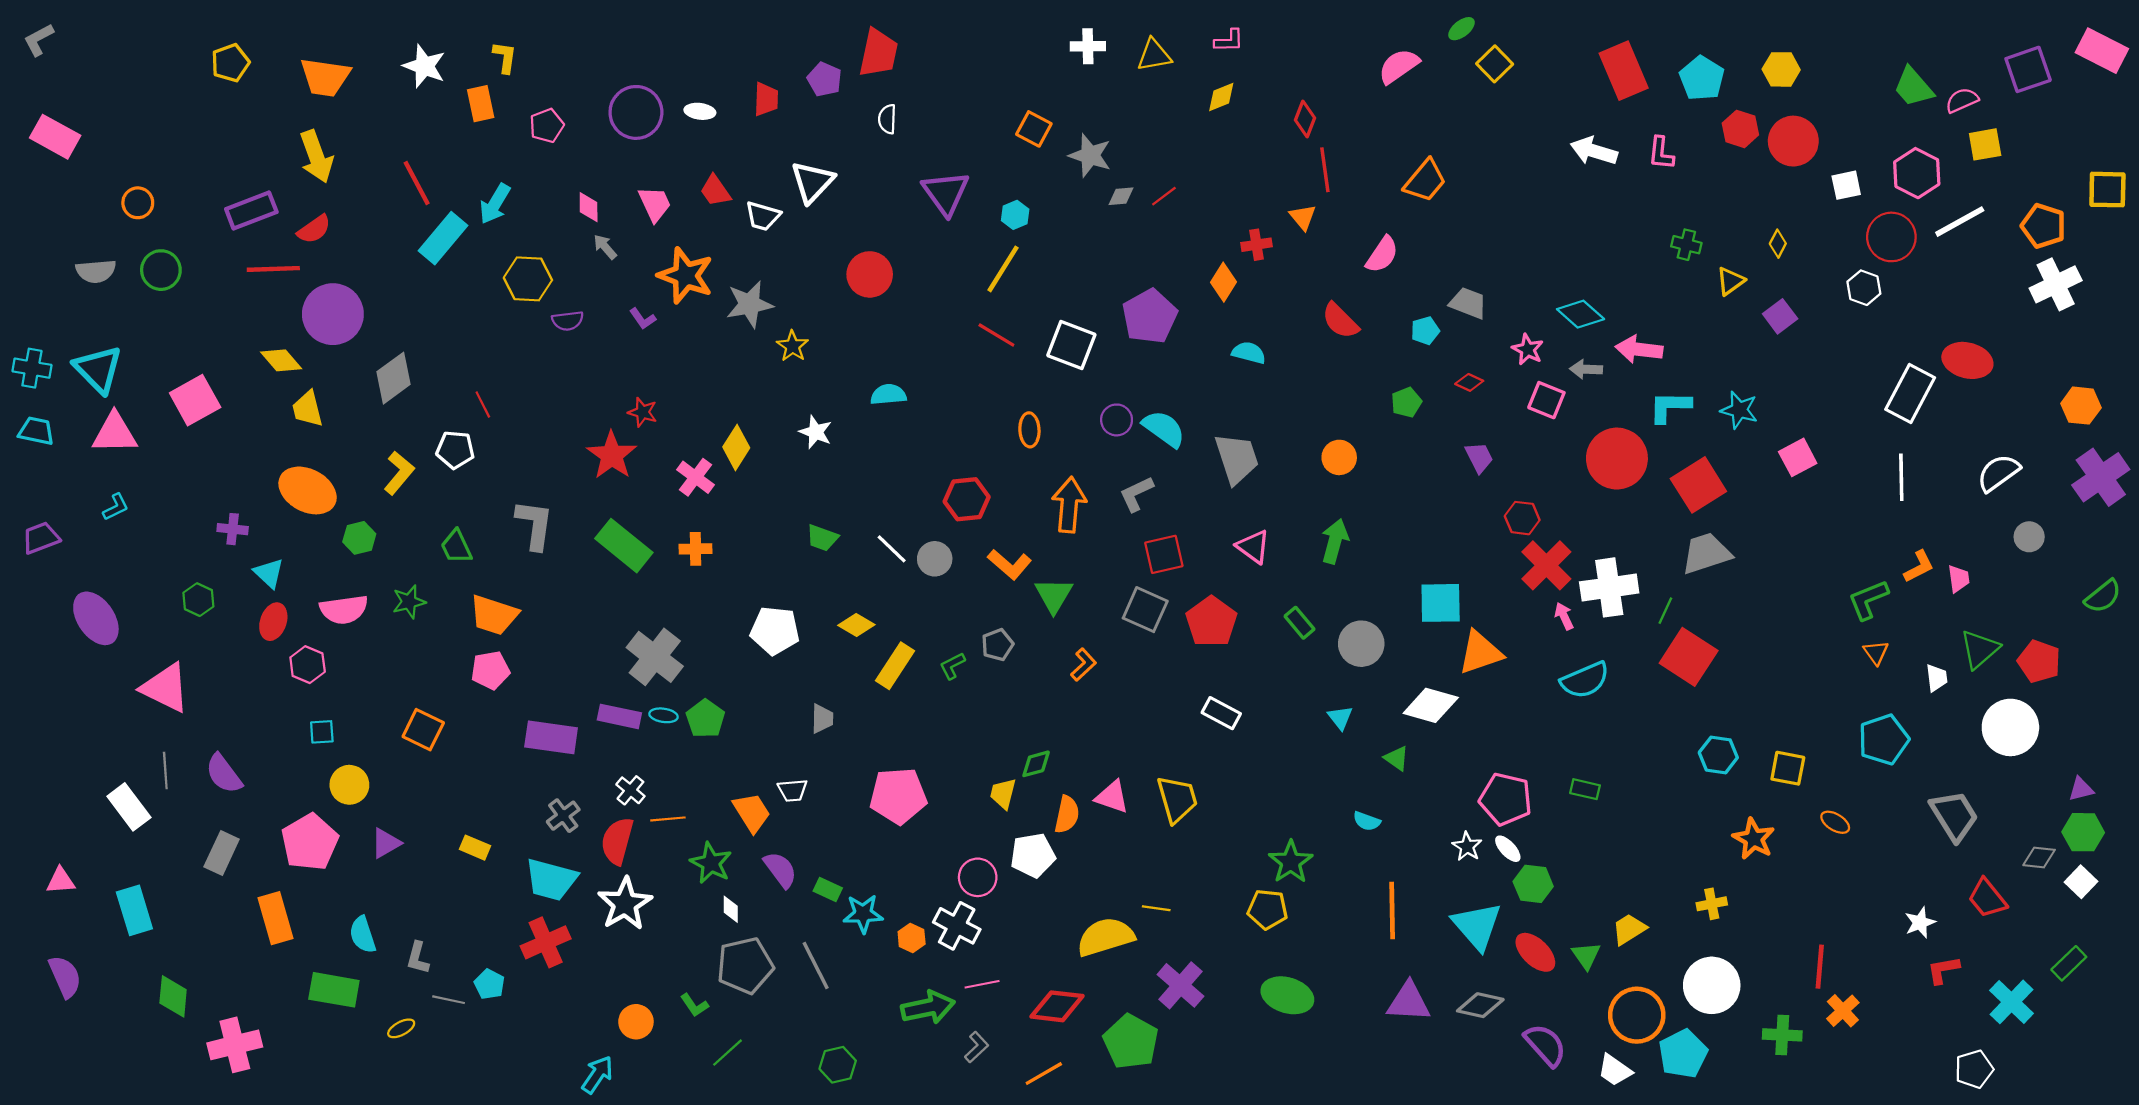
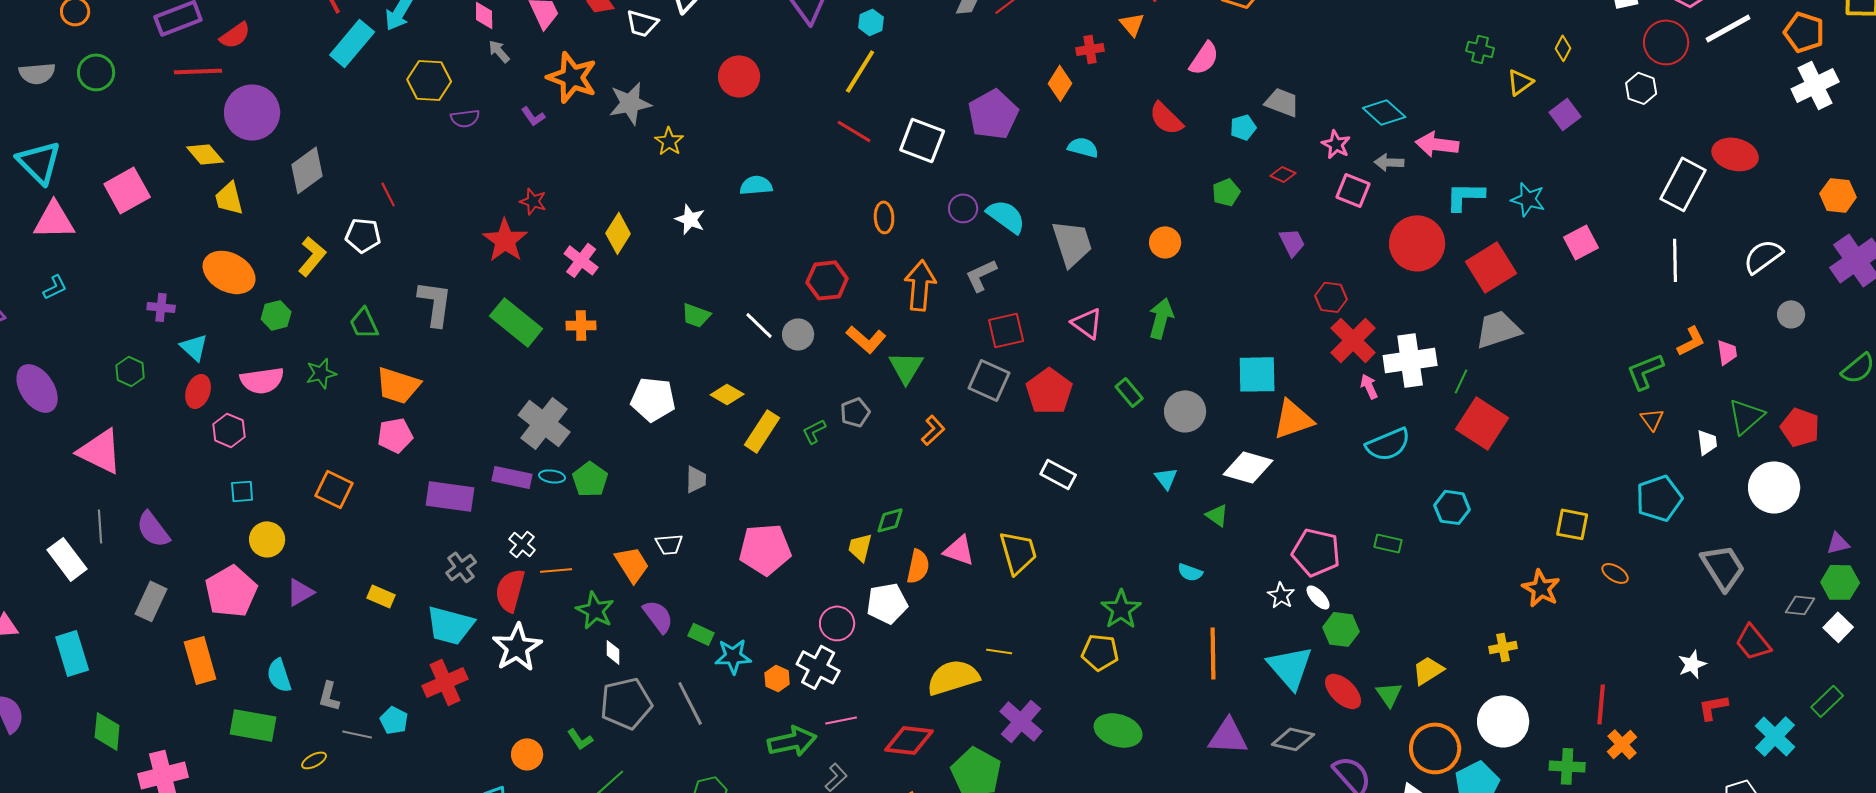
cyan hexagon: (1718, 755) -> (1452, 507), moved

